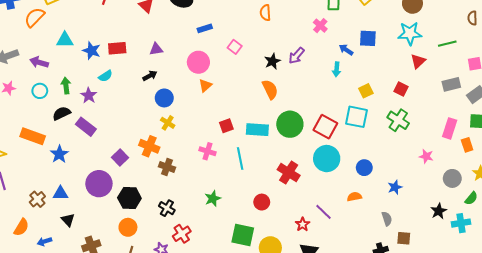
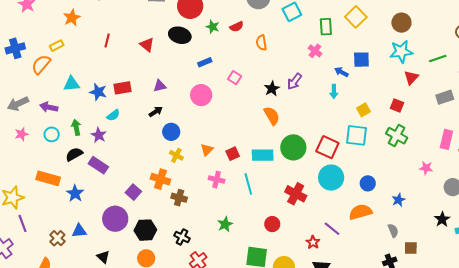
orange triangle: (205, 85) -> (207, 150), moved
orange semicircle: (354, 197) -> (360, 212), size x1.6
black triangle: (68, 220) -> (103, 257), moved

